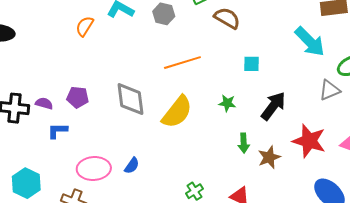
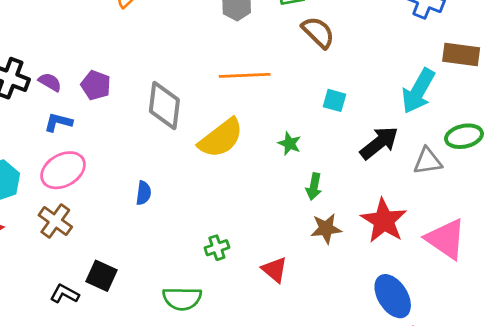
cyan arrow: (310, 42) -> (418, 91), turned 60
black arrow: (273, 106) -> (379, 143), moved
green arrow: (244, 143) -> (314, 187), moved
blue semicircle: (132, 166) -> (144, 193), turned -42
pink ellipse: (94, 169) -> (63, 170), moved, turned -40

